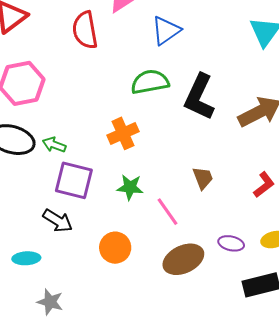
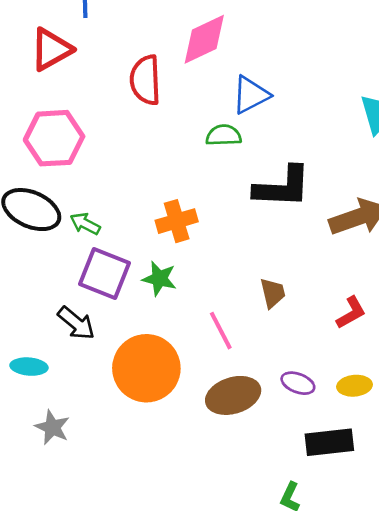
green semicircle: (150, 82) -> (224, 135), moved, size x0.7
black L-shape: (199, 97) -> (282, 187), turned -120
green star: (130, 187) -> (159, 279), moved
orange circle: (115, 248) -> (146, 368), size x1.6

